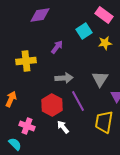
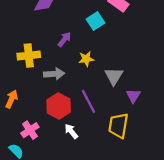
yellow star: (105, 43) -> (86, 59), moved
gray arrow: (64, 78) -> (54, 74), moved
pink cross: (27, 126) -> (30, 130), turned 35

